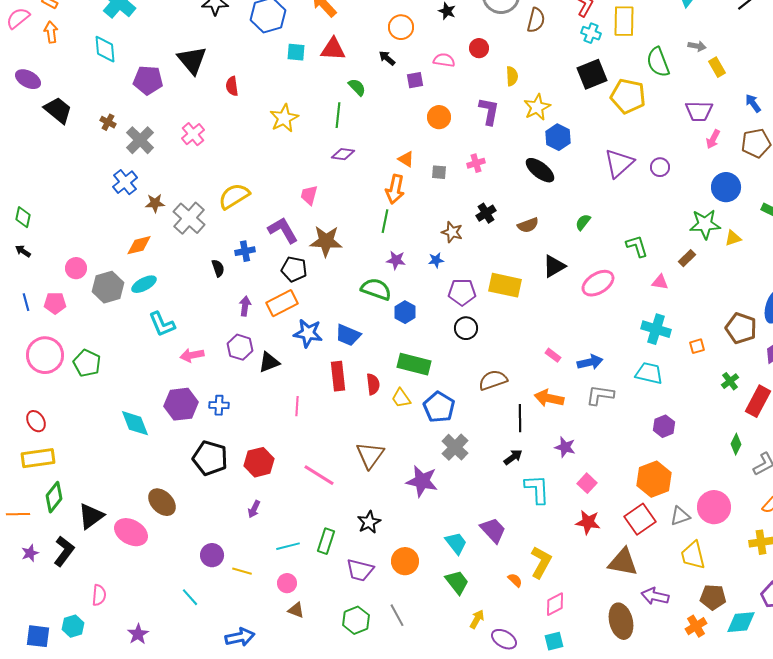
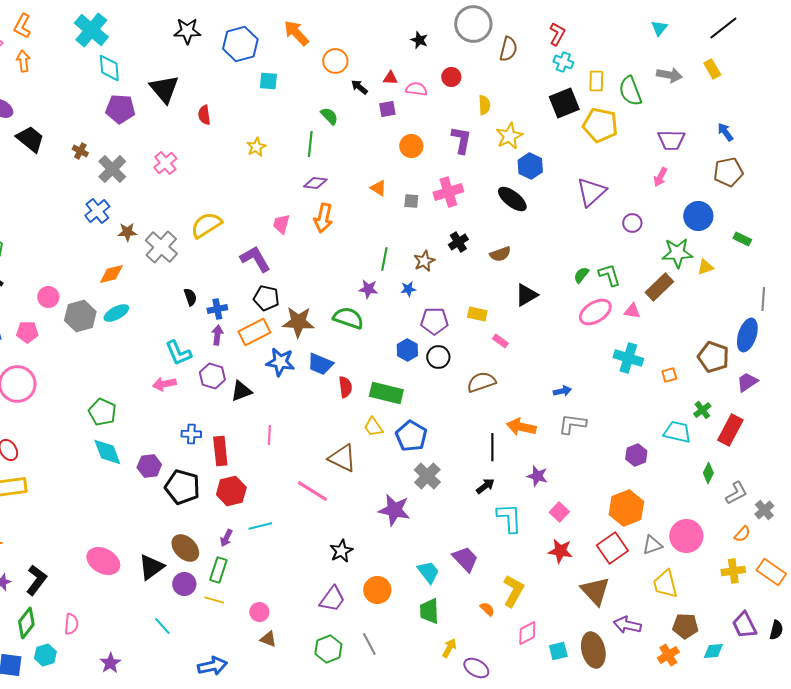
yellow rectangle: (624, 21) -> (596, 81), moved, size x0.7
orange circle: (401, 27) -> (335, 61), moved
gray arrow: (697, 46) -> (669, 75), size x1.4
cyan diamond: (105, 49) -> (109, 68), moved
red triangle: (333, 49) -> (390, 78), moved, size x0.6
yellow rectangle: (717, 67) -> (712, 69), moved
yellow star: (284, 118) -> (256, 147), size x0.7
pink arrow: (713, 139) -> (660, 177), moved
pink cross: (476, 163) -> (448, 192), size x1.6
purple circle: (660, 167) -> (632, 223), moved
orange arrow: (395, 189) -> (323, 218), moved
green line: (385, 221) -> (384, 259), moved
green semicircle: (583, 222) -> (581, 275), moved
brown star: (452, 232) -> (424, 261), turned 30
brown star: (326, 241) -> (298, 322), moved
blue cross: (245, 251) -> (217, 309), moved
brown rectangle: (687, 258) -> (659, 287), size x1.6
pink ellipse: (598, 283) -> (595, 312), moved
yellow rectangle: (505, 285) -> (477, 314), size x0.6
blue hexagon: (405, 312) -> (407, 350), moved
cyan L-shape: (162, 324) -> (178, 353), moved
pink rectangle: (553, 355) -> (500, 341), moved
blue arrow: (590, 362) -> (562, 391), size x0.7
green pentagon: (87, 363) -> (102, 412), moved
cyan trapezoid: (649, 373) -> (677, 432), moved
red rectangle: (338, 376) -> (220, 451), moved
brown semicircle: (493, 380) -> (481, 382), moved
red semicircle: (373, 384) -> (345, 387), moved
purple hexagon: (181, 404) -> (149, 466), moved, size x0.7
brown triangle: (370, 455) -> (342, 458), moved, turned -40
pink line: (319, 475) -> (312, 491), moved
green diamond: (54, 497) -> (26, 623), moved
brown ellipse: (162, 502) -> (185, 548), moved
black triangle: (91, 516) -> (151, 567), moved
green rectangle: (326, 541) -> (218, 570), moved
cyan line: (288, 546) -> (260, 526), moved
brown triangle: (623, 562) -> (595, 591), turned 36
purple trapezoid: (360, 570) -> (332, 599), turned -68
green trapezoid: (457, 582) -> (429, 611), turned -144
cyan diamond: (741, 622) -> (713, 651), size x0.7
cyan square: (554, 641) -> (558, 651), moved

